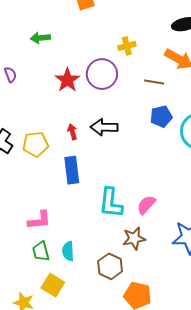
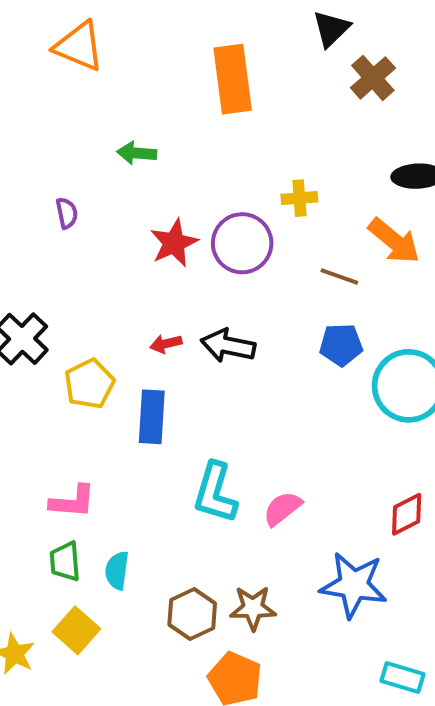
red arrow: (72, 132) -> (166, 344), turned -98
yellow pentagon: (36, 144) -> (89, 384), moved, turned -30
brown star: (134, 238) -> (253, 608), moved

